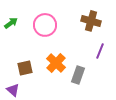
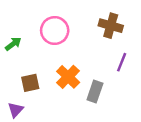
green arrow: (11, 23) -> (13, 44), moved
purple triangle: (13, 90) -> (16, 110), turned 32

